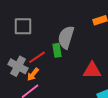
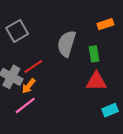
gray square: (23, 26) -> (17, 31), turned -30
green rectangle: (57, 50) -> (94, 54), moved

